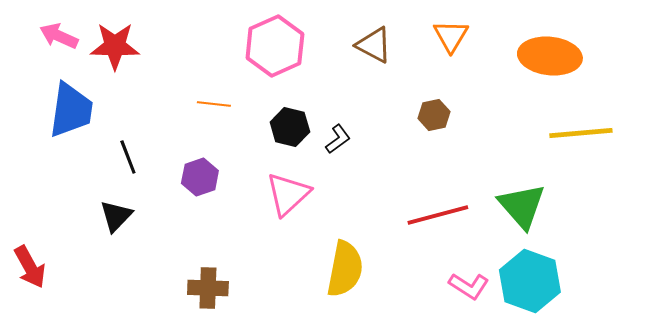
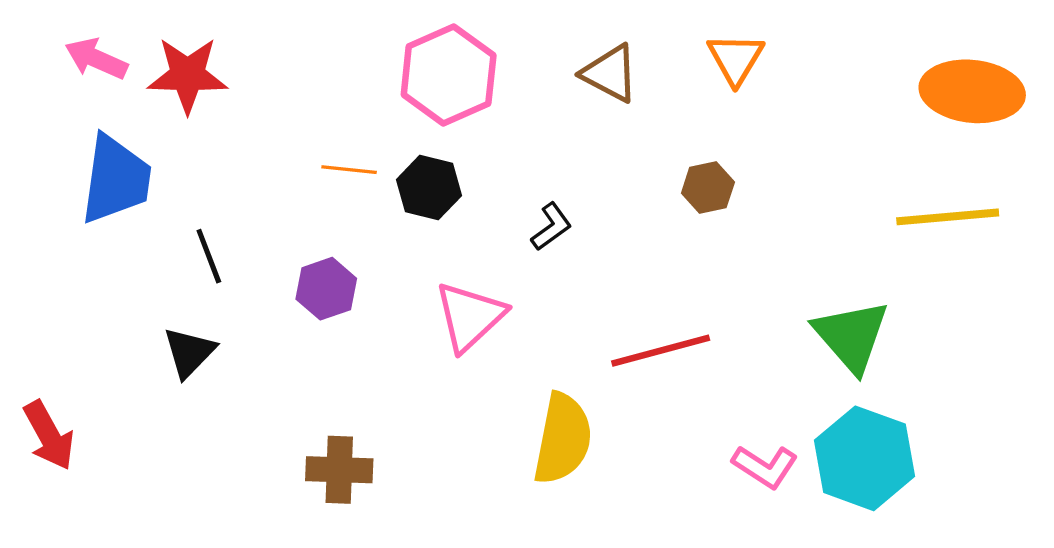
orange ellipse: (550, 56) -> (972, 91), moved
black hexagon: (290, 127) -> (429, 188), moved
red line: (438, 215) -> (661, 351), moved

